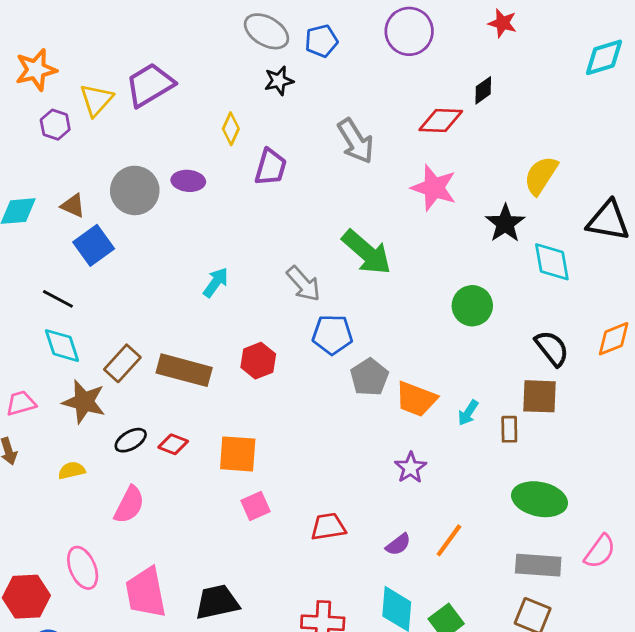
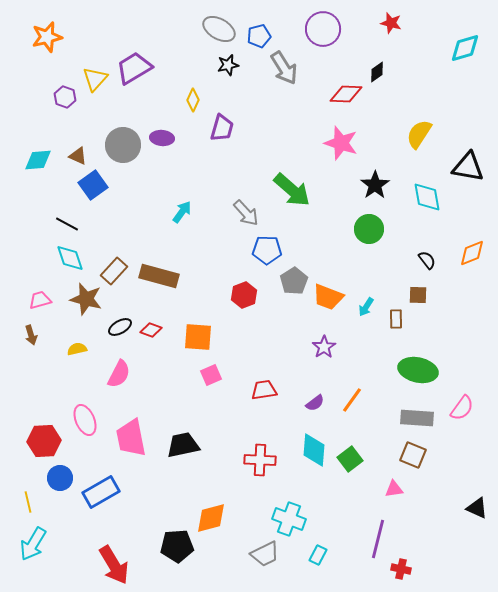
orange star: (36, 70) -> (47, 37), moved
gray arrow: (356, 141) -> (284, 68), moved
black star: (505, 223) -> (375, 185), moved
black semicircle: (552, 348) -> (427, 260), size x0.7
red hexagon: (258, 361) -> (244, 295), moved
brown square: (540, 396) -> (418, 295), size x0.7

